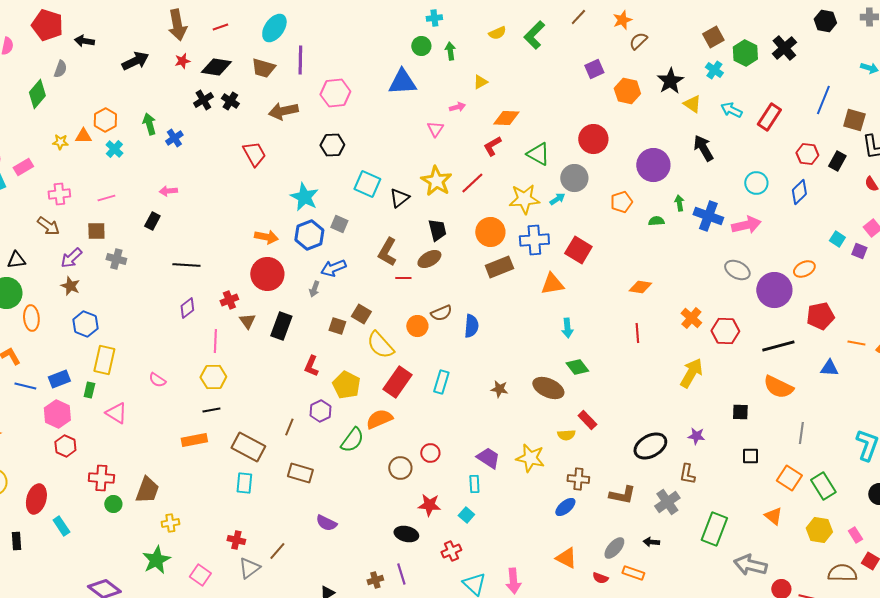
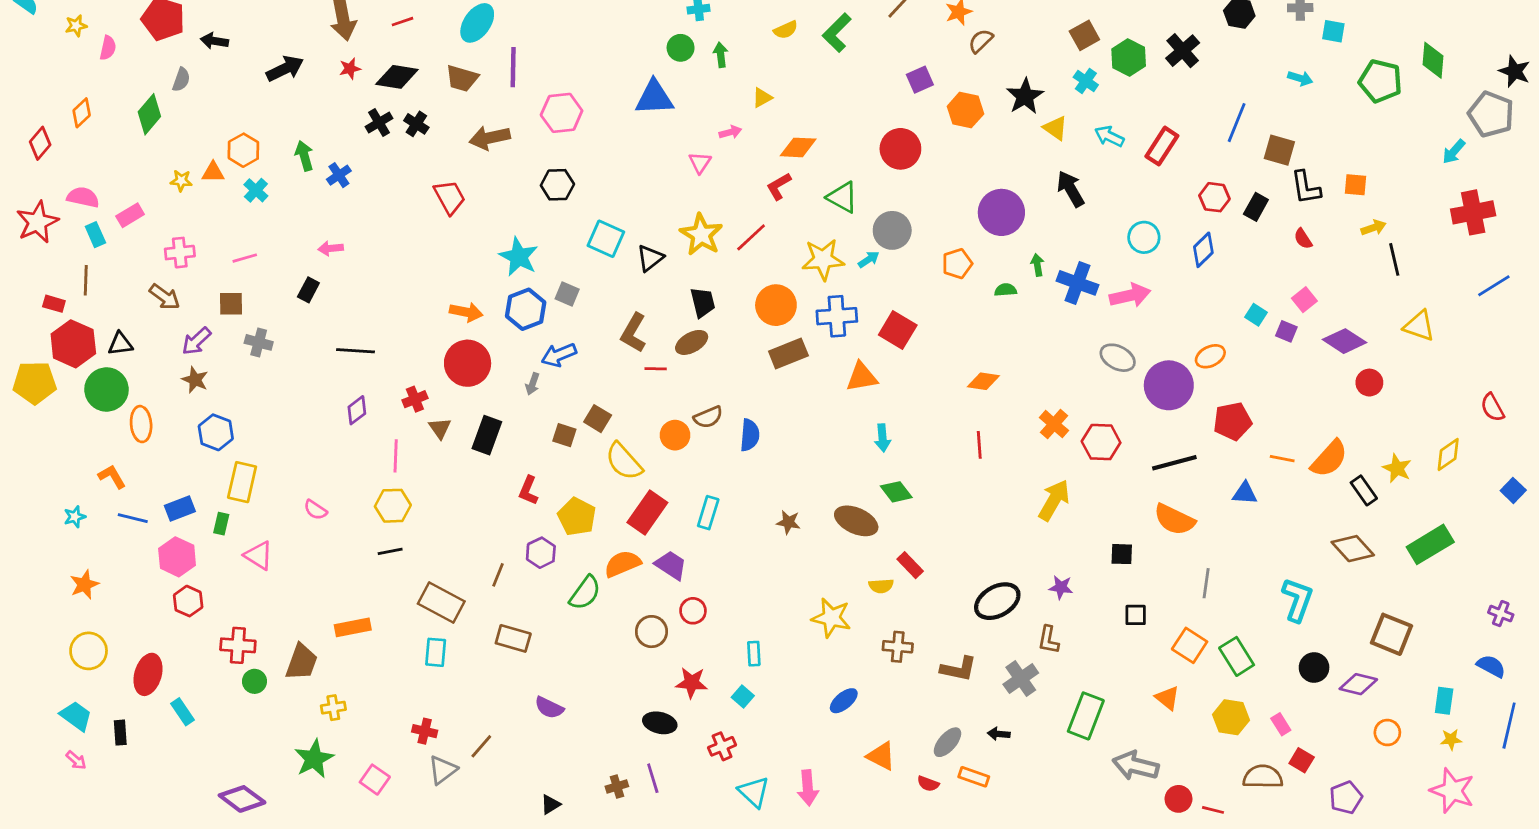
red circle: (593, 139) -> (900, 149), moved
orange rectangle: (194, 440) -> (353, 627), moved
purple trapezoid: (488, 458) -> (671, 565), moved
blue ellipse: (565, 507) -> (844, 701), moved

